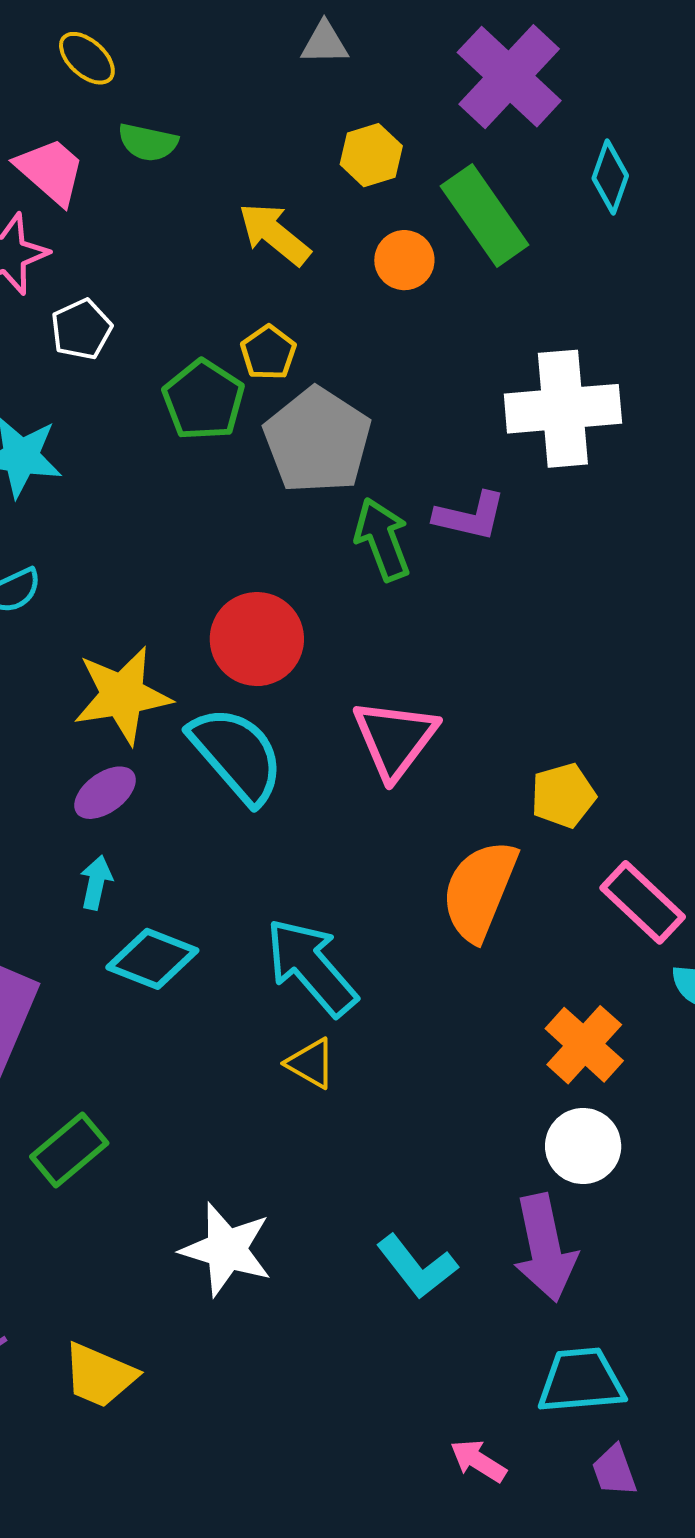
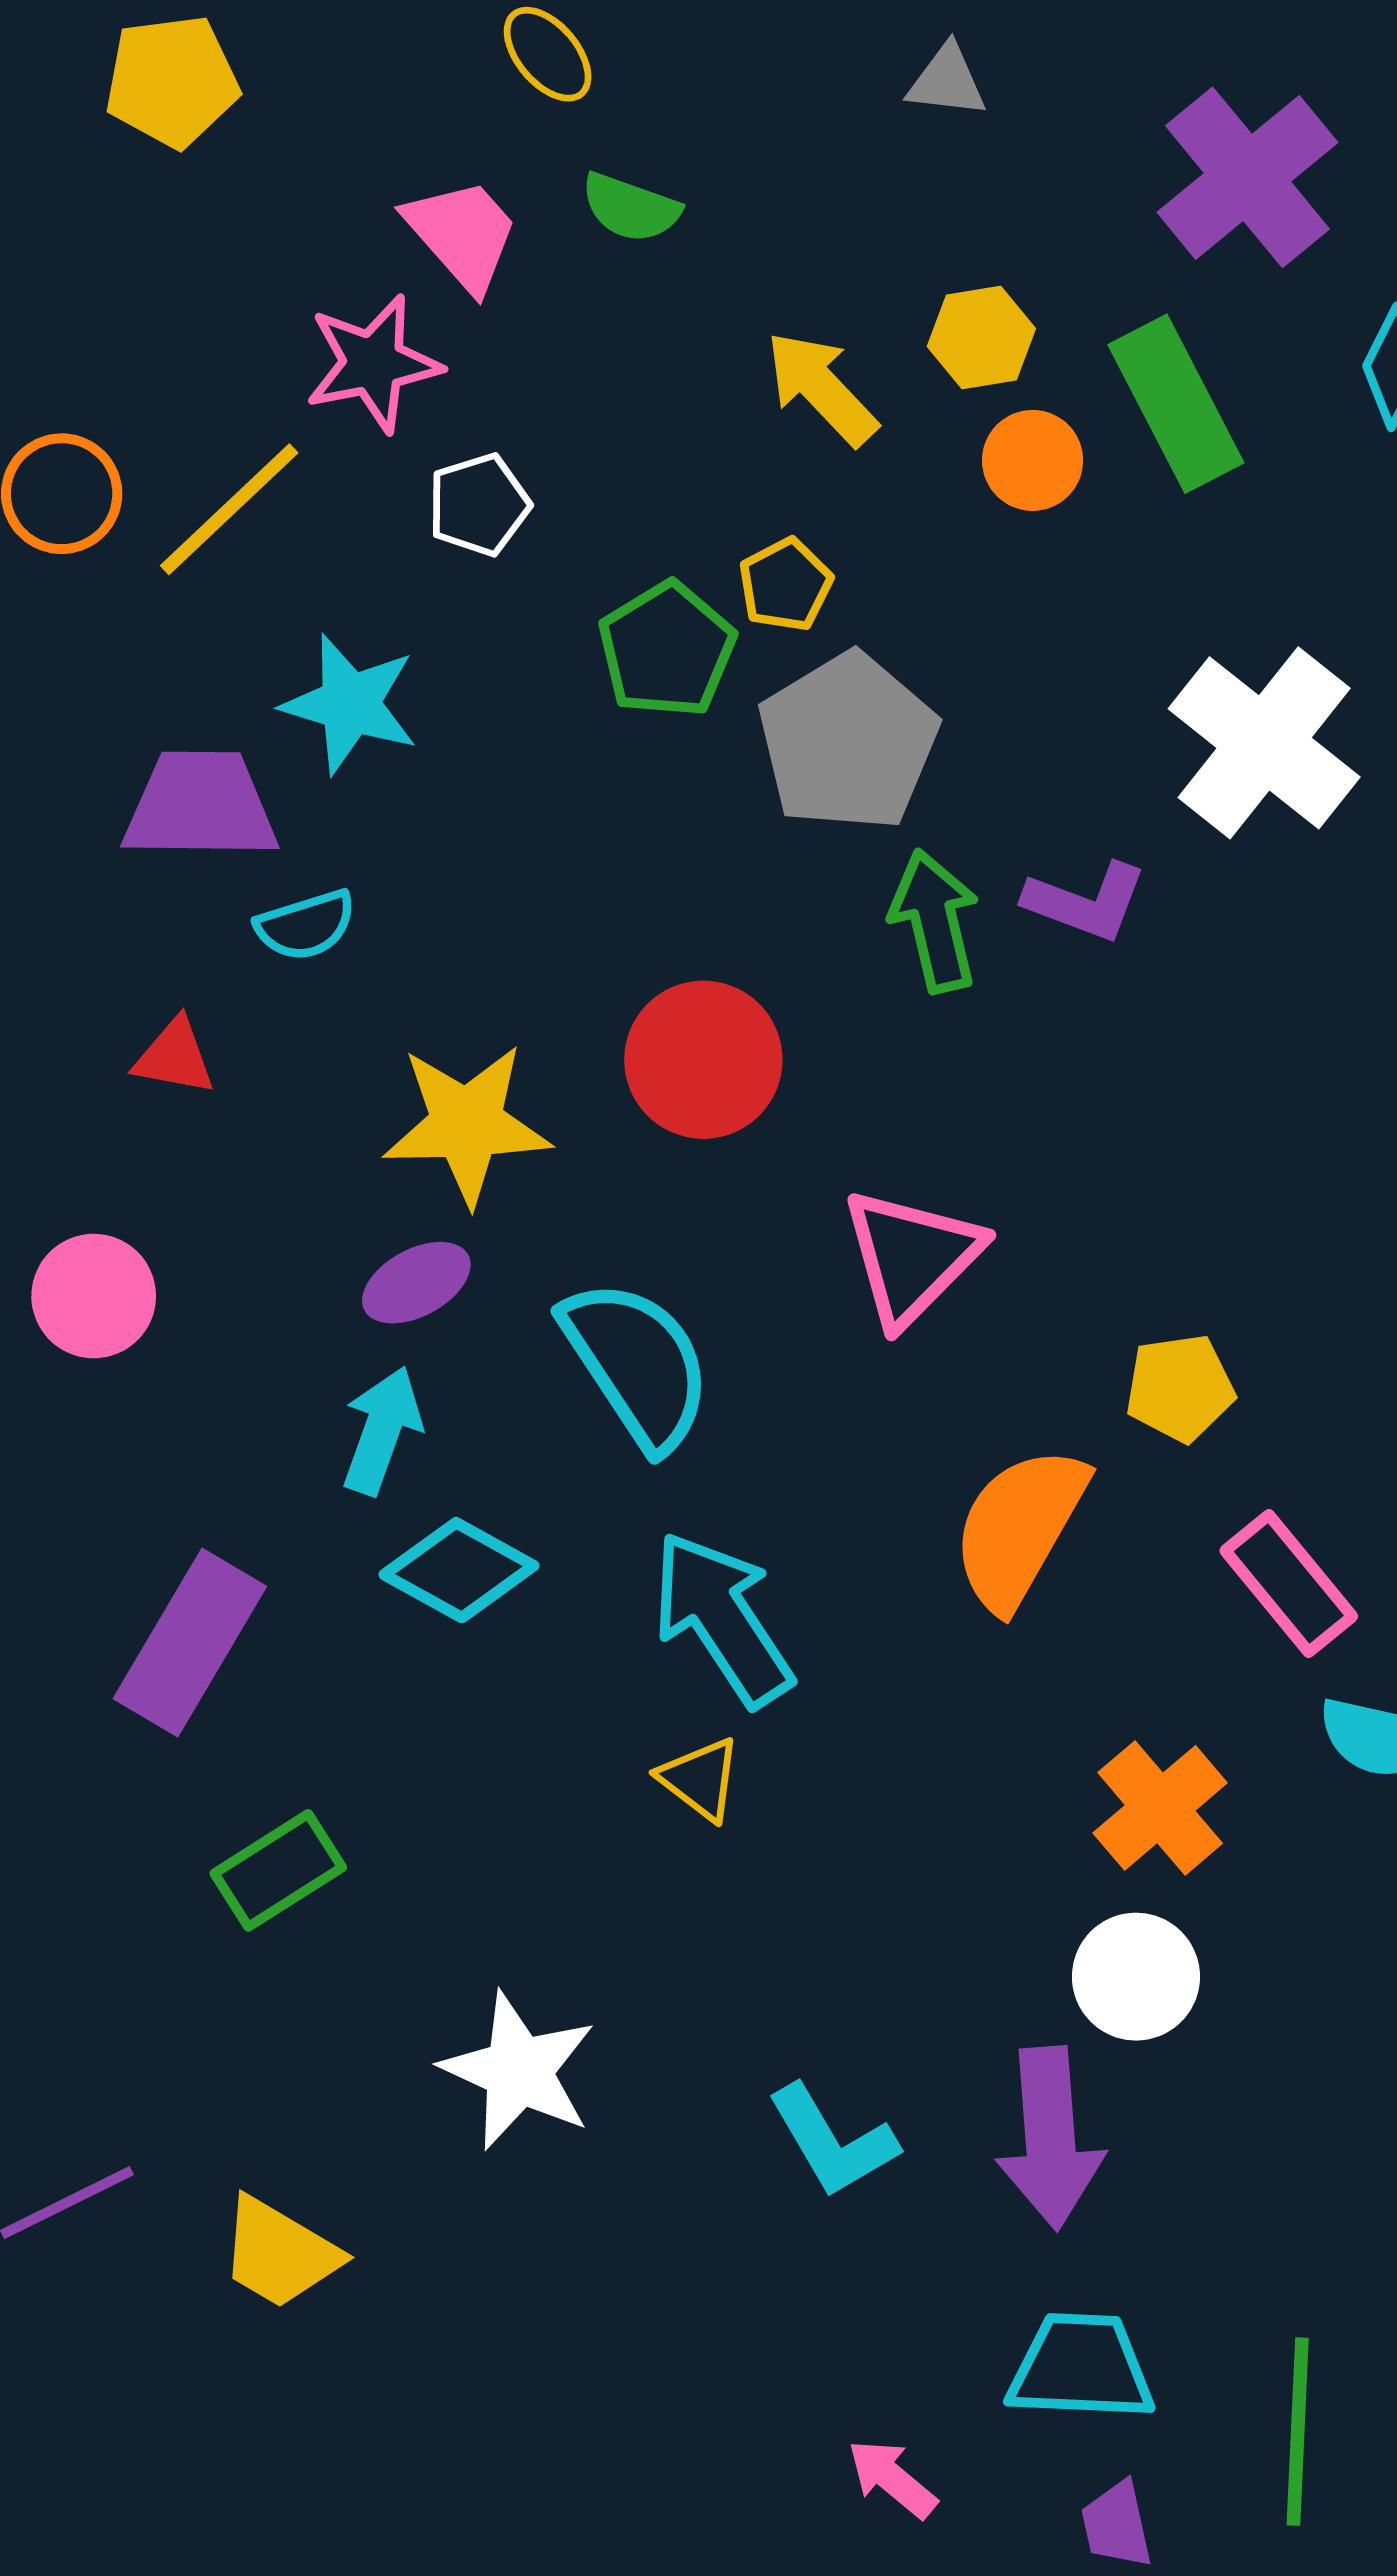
yellow hexagon: (371, 155) -> (981, 338), moved
white cross: (563, 409) -> (1264, 743), turned 36
cyan semicircle: (237, 755) -> (637, 1364), moved
cyan arrow: (96, 883) -> (382, 1430), size x1.4

